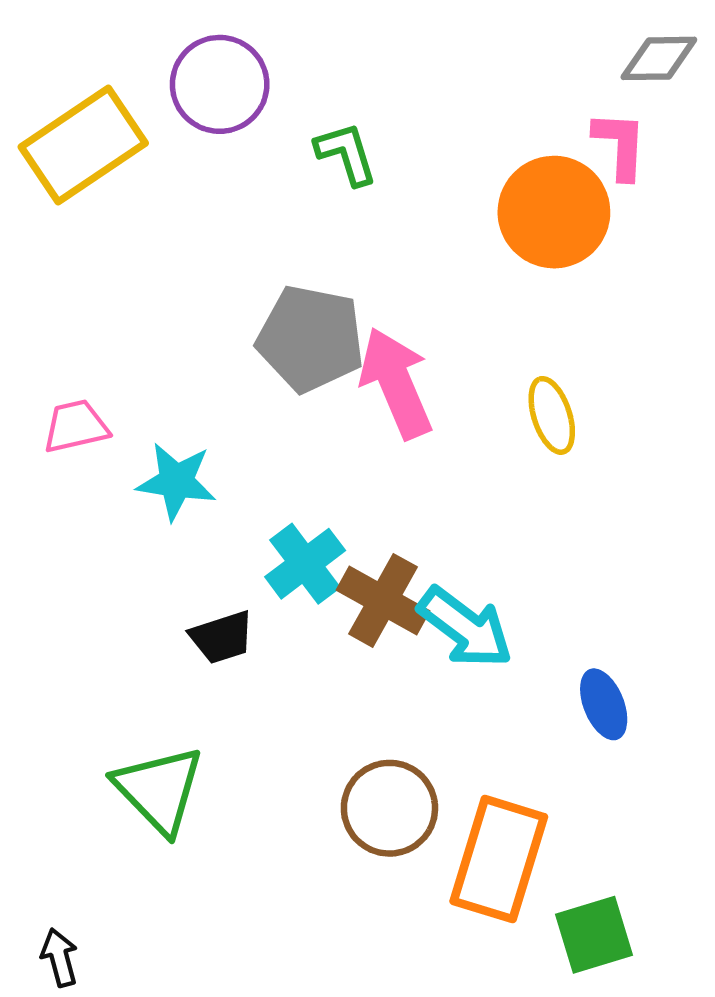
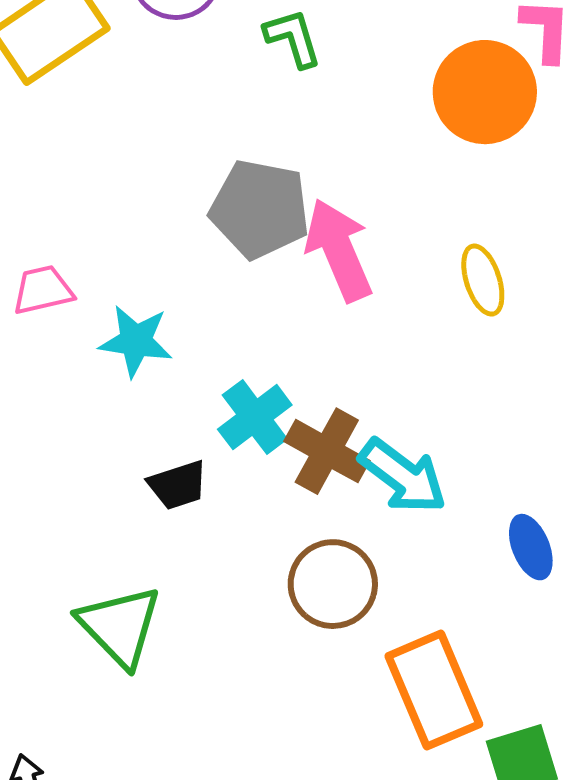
brown circle: (389, 808) -> (333, 584), moved
orange rectangle: (499, 859) -> (434, 690), turned -40

